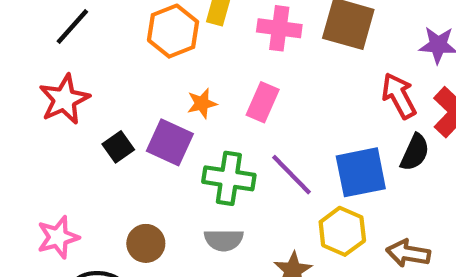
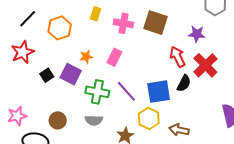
orange hexagon: (173, 31) -> (60, 28), moved

